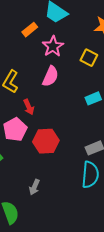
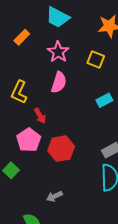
orange rectangle: (30, 30) -> (22, 37), moved
gray arrow: (34, 187) -> (54, 196), turned 49

